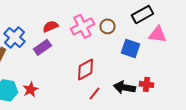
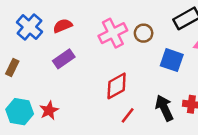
red semicircle: (50, 26) -> (63, 26), moved
blue cross: (14, 37) -> (29, 27), moved
black arrow: (124, 87) -> (164, 108), turned 55

